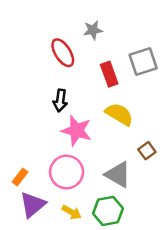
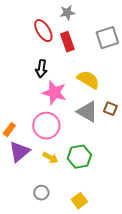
red rectangle: (109, 74) -> (67, 42), moved
brown square: (147, 151) -> (110, 109), turned -32
gray triangle: (118, 175) -> (87, 112), moved

